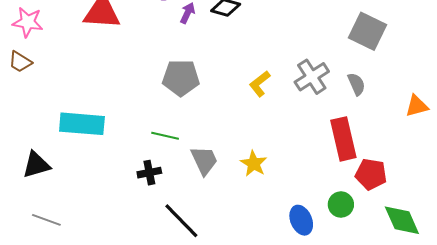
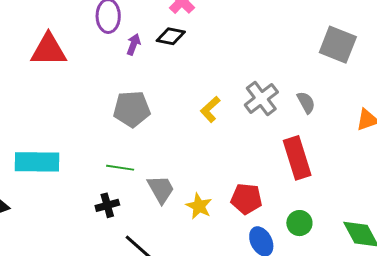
gray square: (367, 31) -> (338, 45), moved
yellow star: (254, 164) -> (199, 206), moved
red pentagon: (371, 174) -> (246, 199), moved

